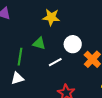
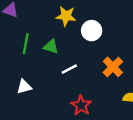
white circle: (73, 44) -> (92, 31), moved
green line: (20, 57) -> (26, 44), moved

